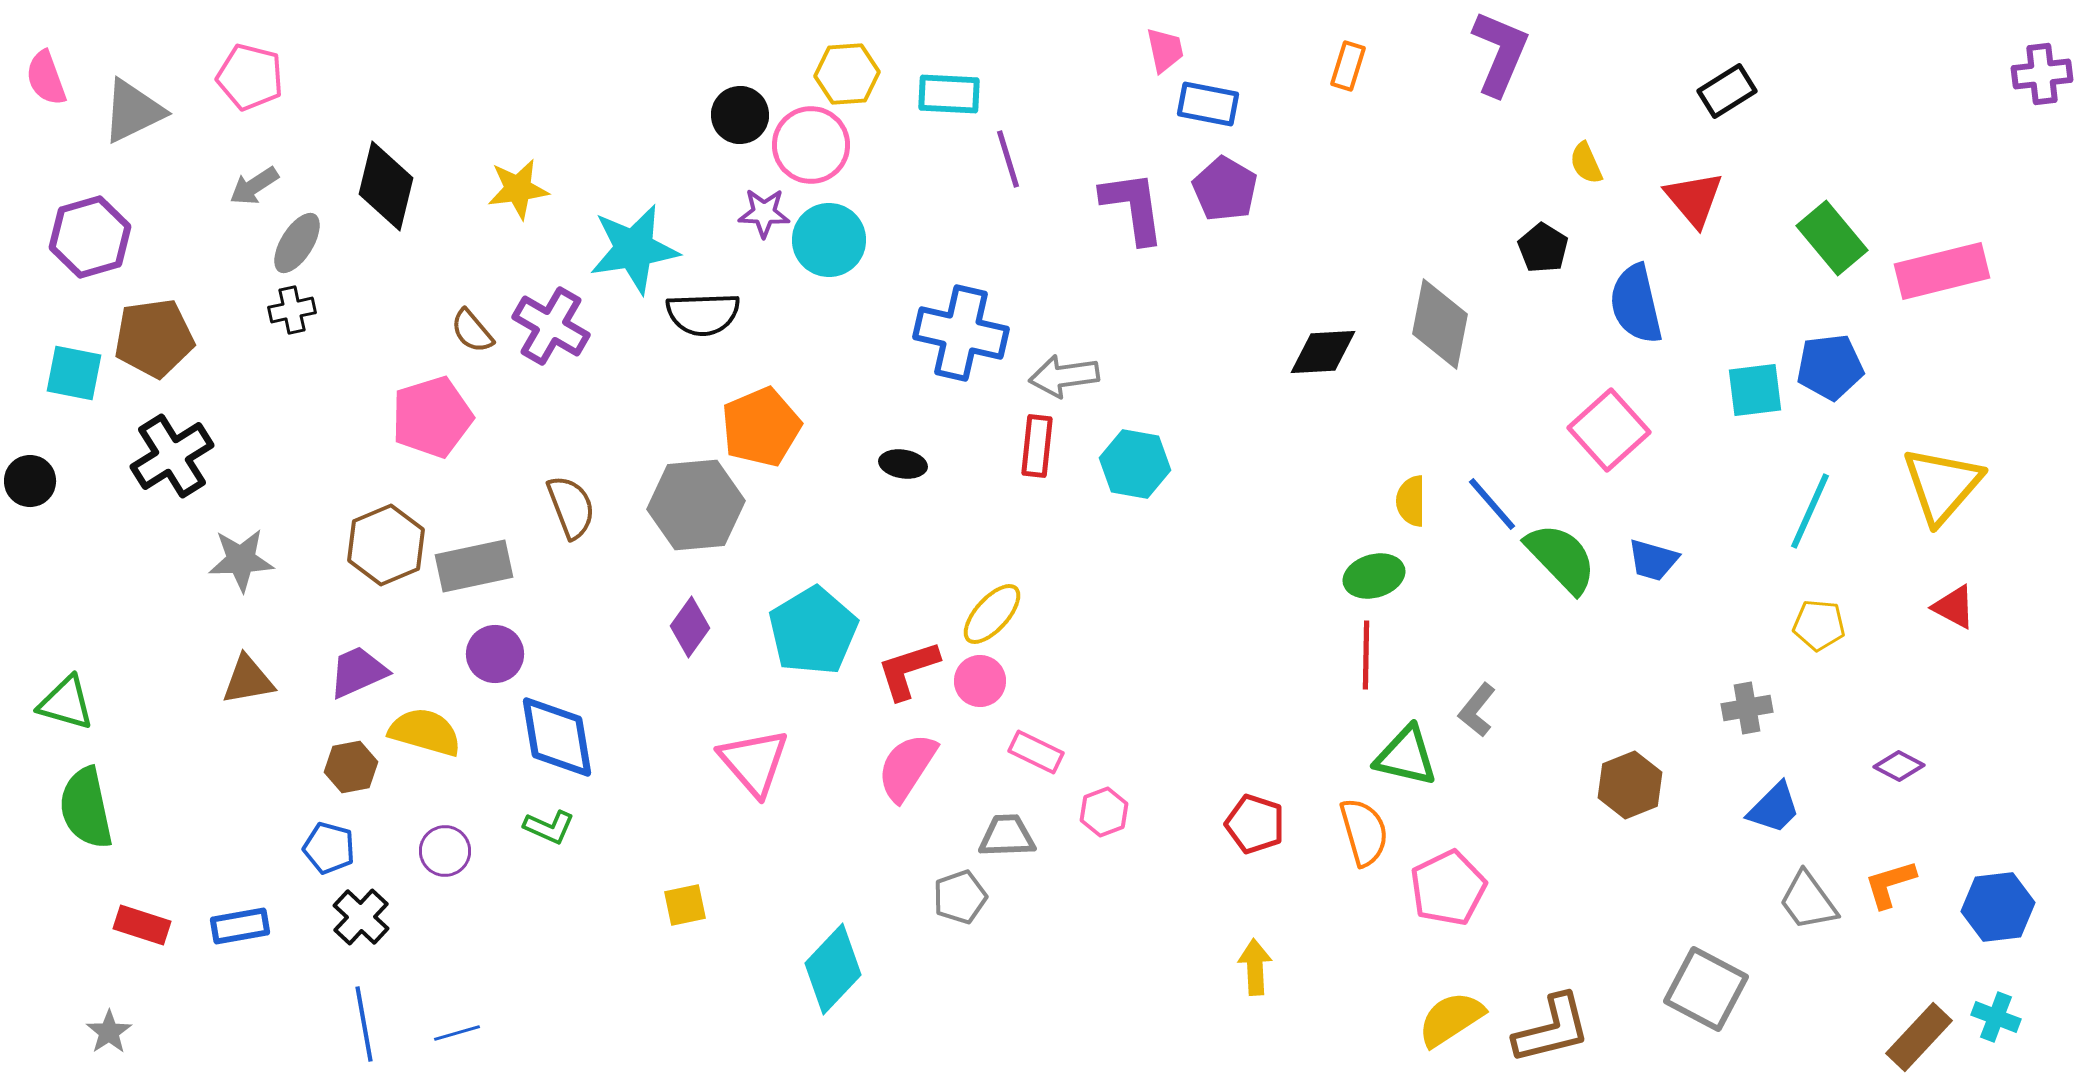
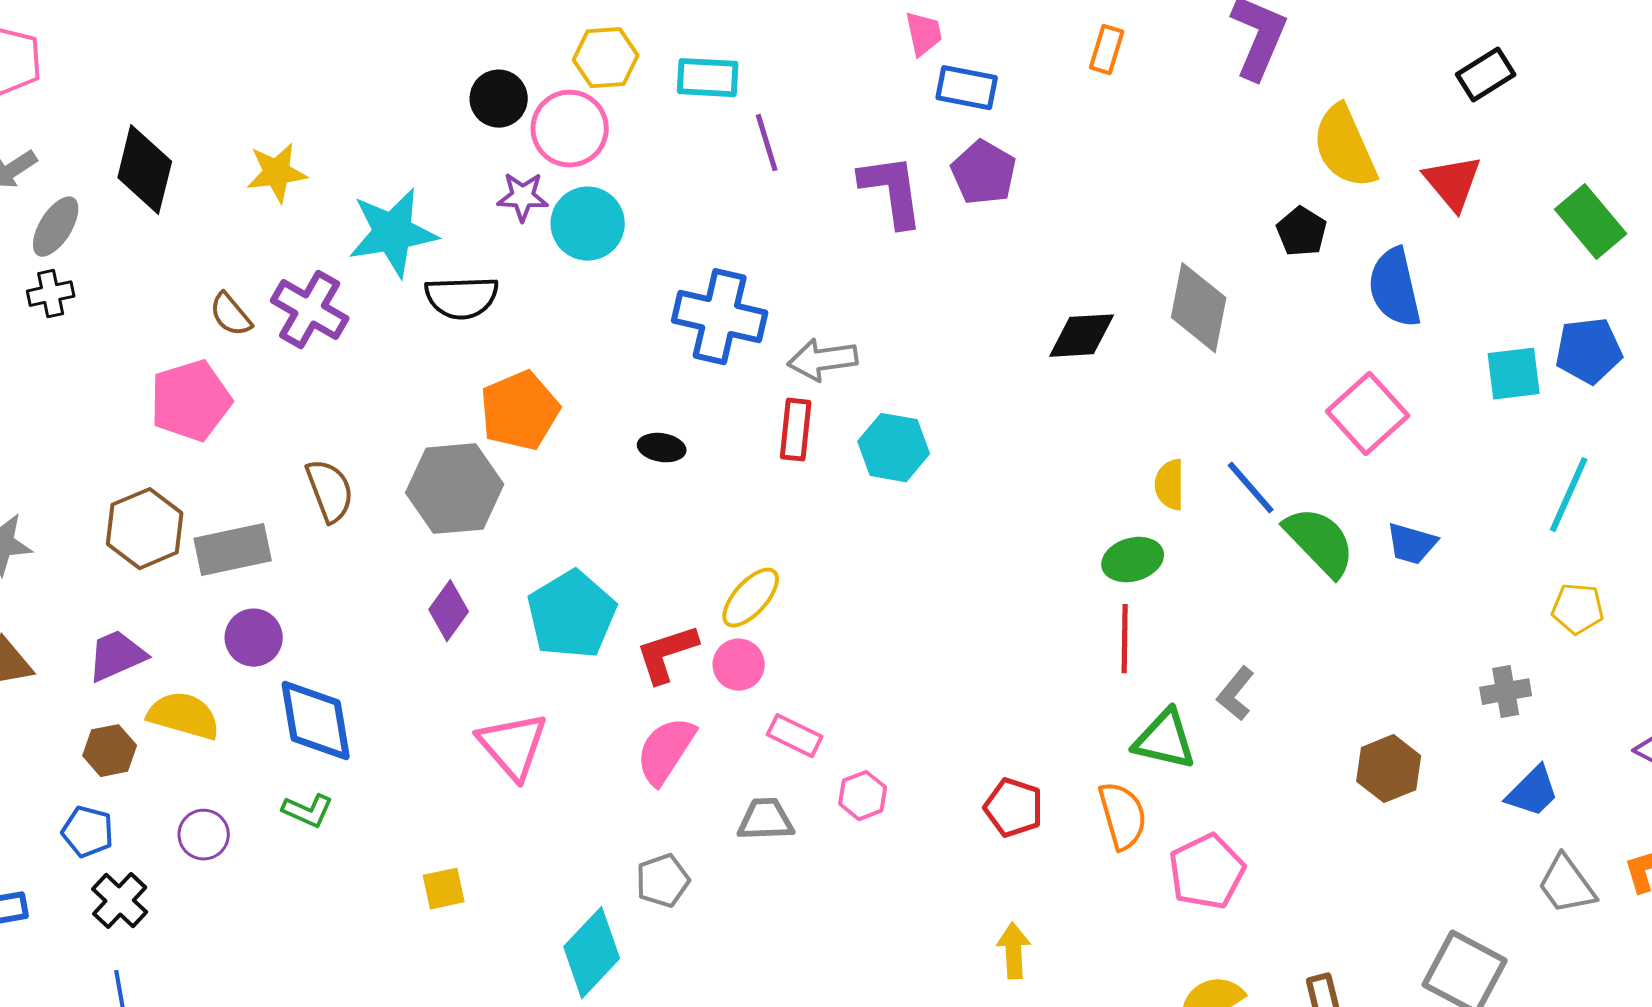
yellow semicircle: (1586, 163) -> (1345, 147), size x2.0
gray pentagon: (960, 897) -> (663, 881), moved

